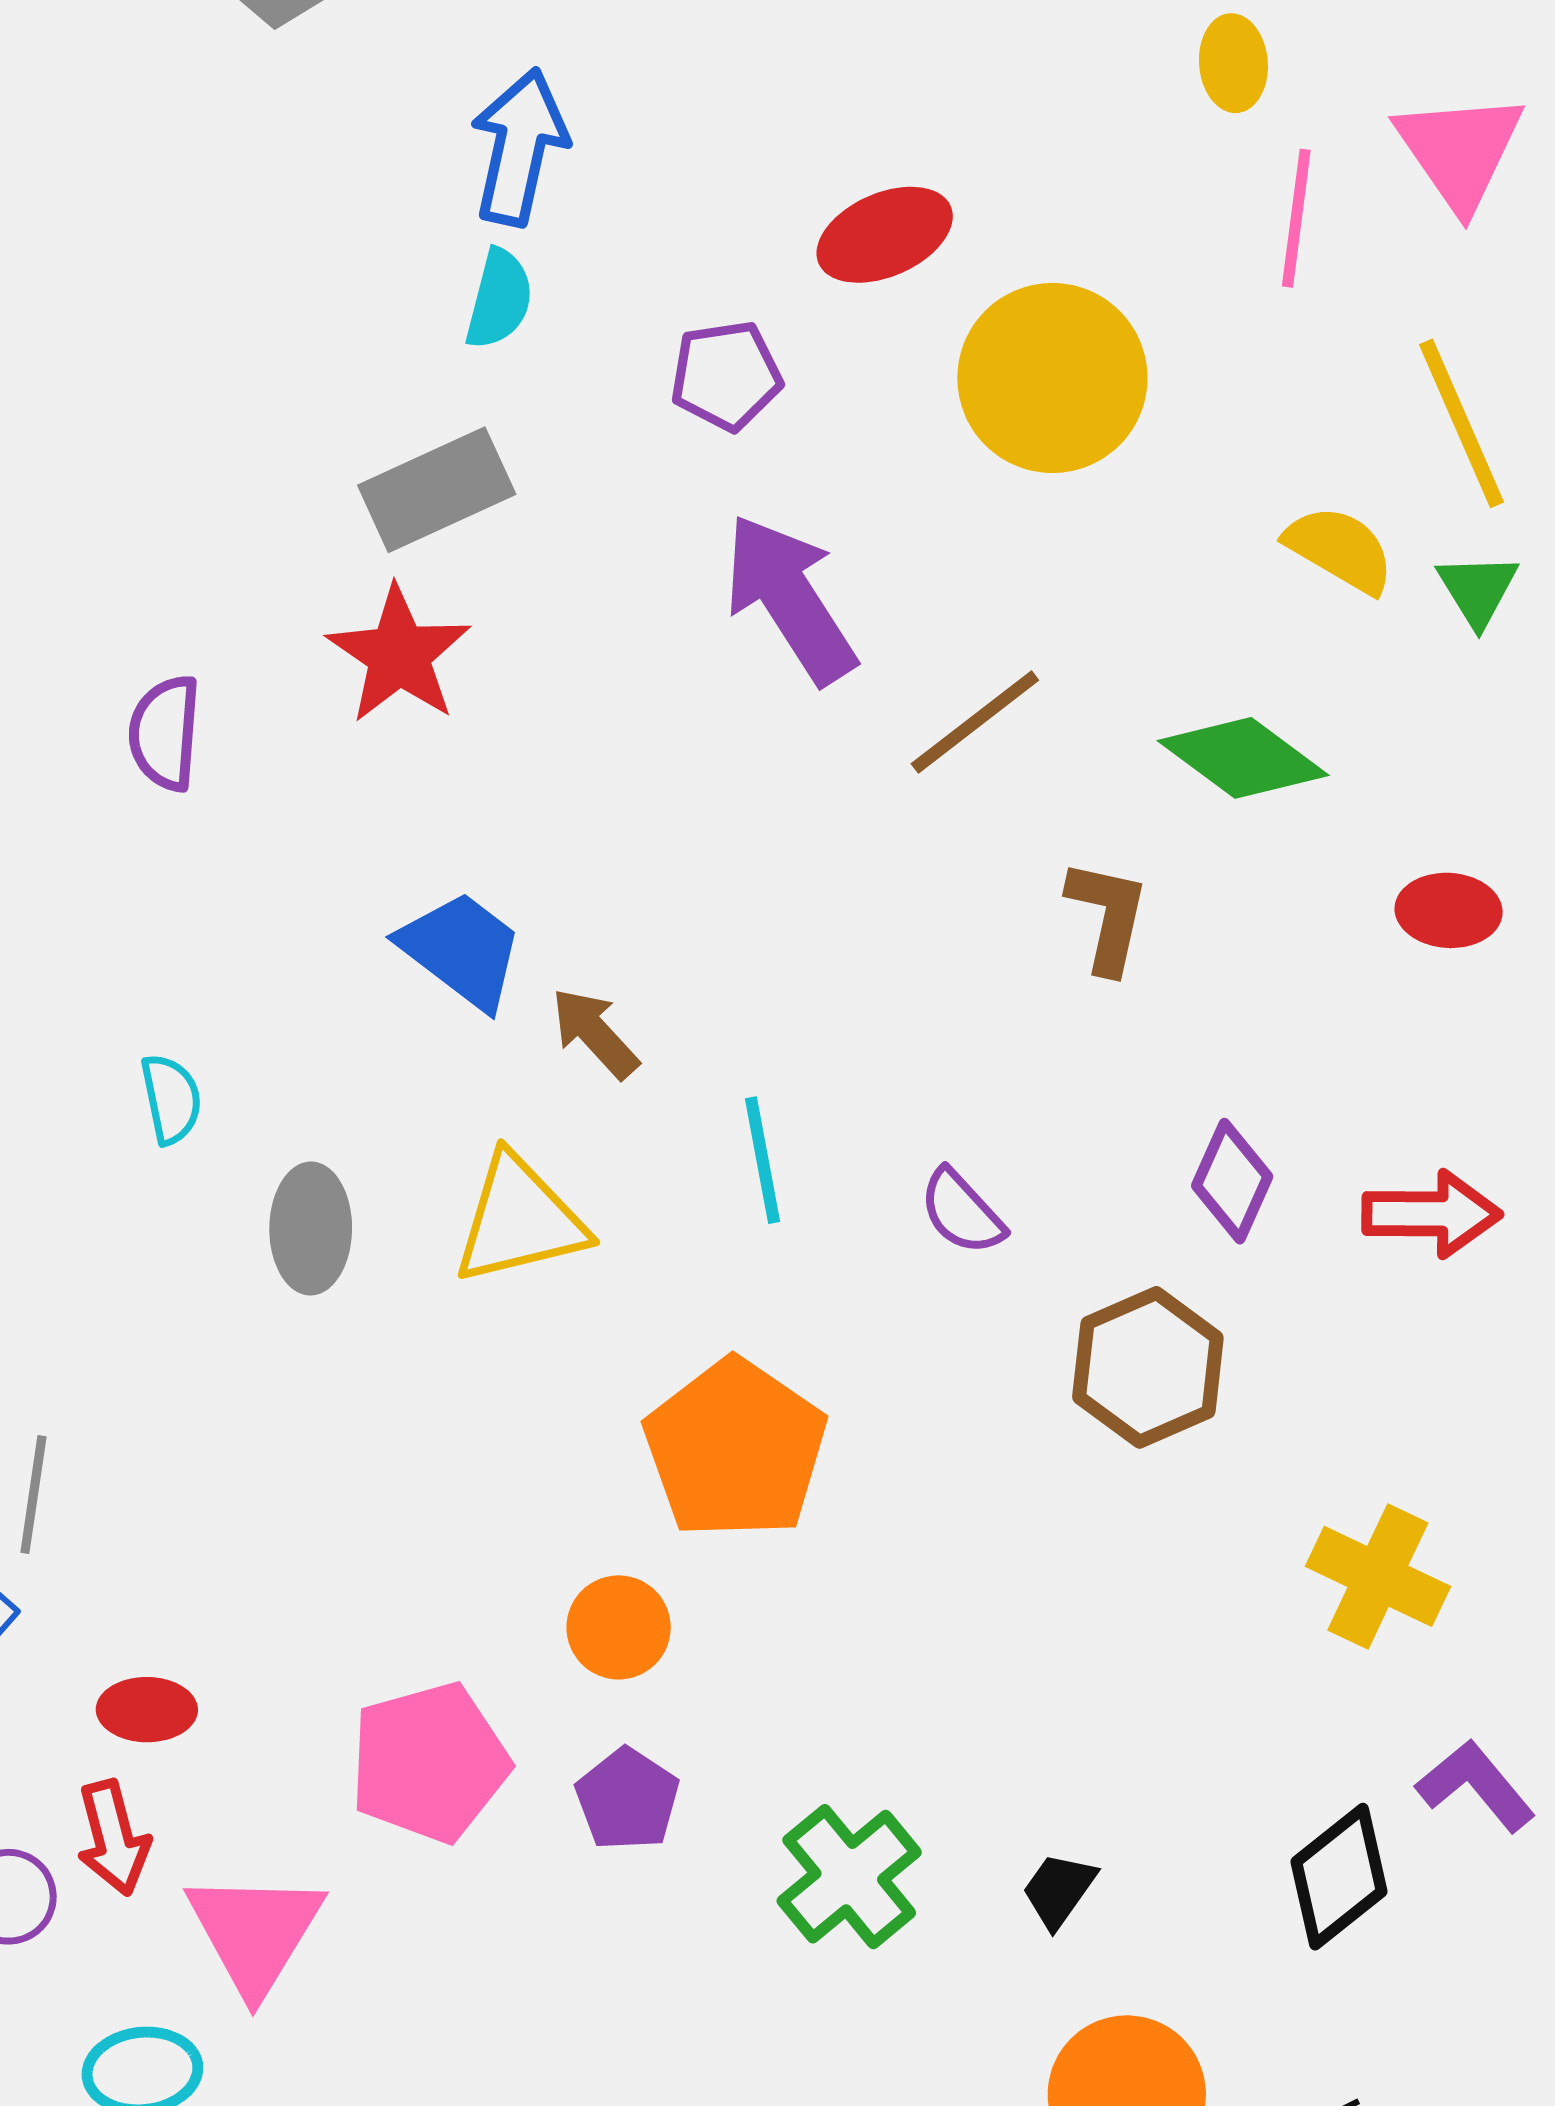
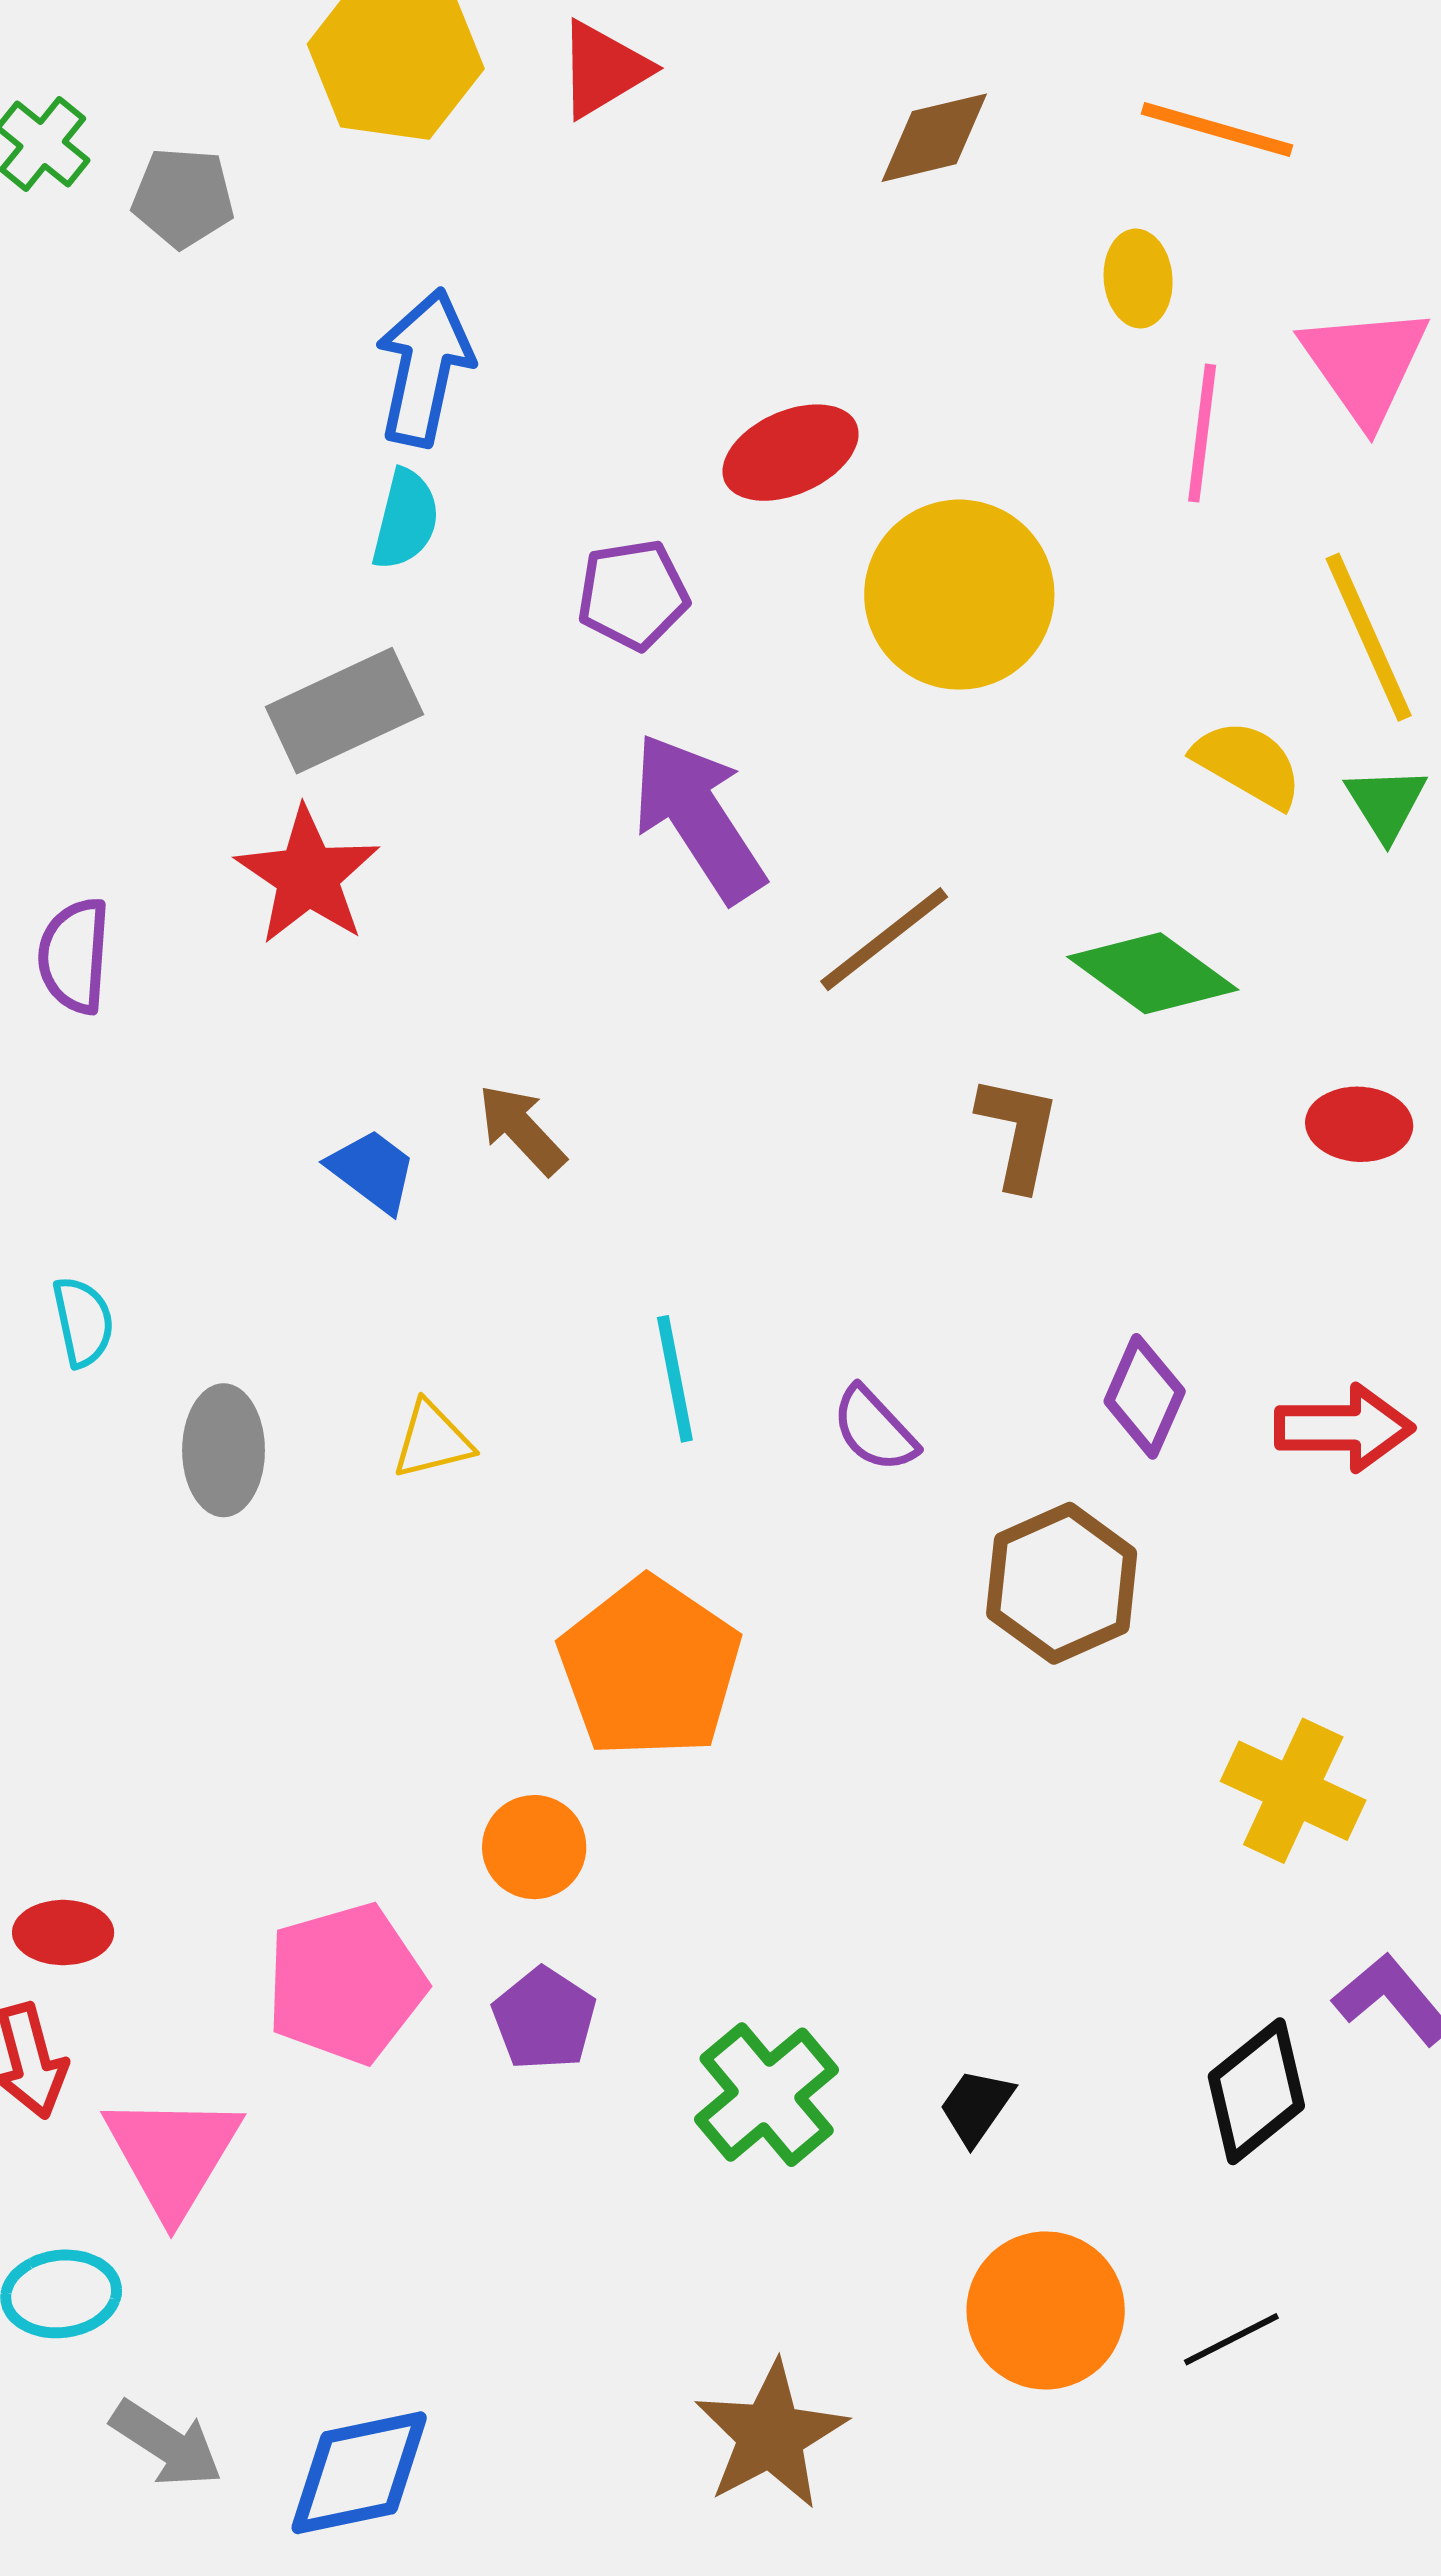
blue trapezoid: (461, 950) -> (372, 1171), size x0.7
brown arrow: (595, 1033) -> (522, 1129), moved
yellow triangle: (520, 1220) -> (432, 1440), size x0.6

